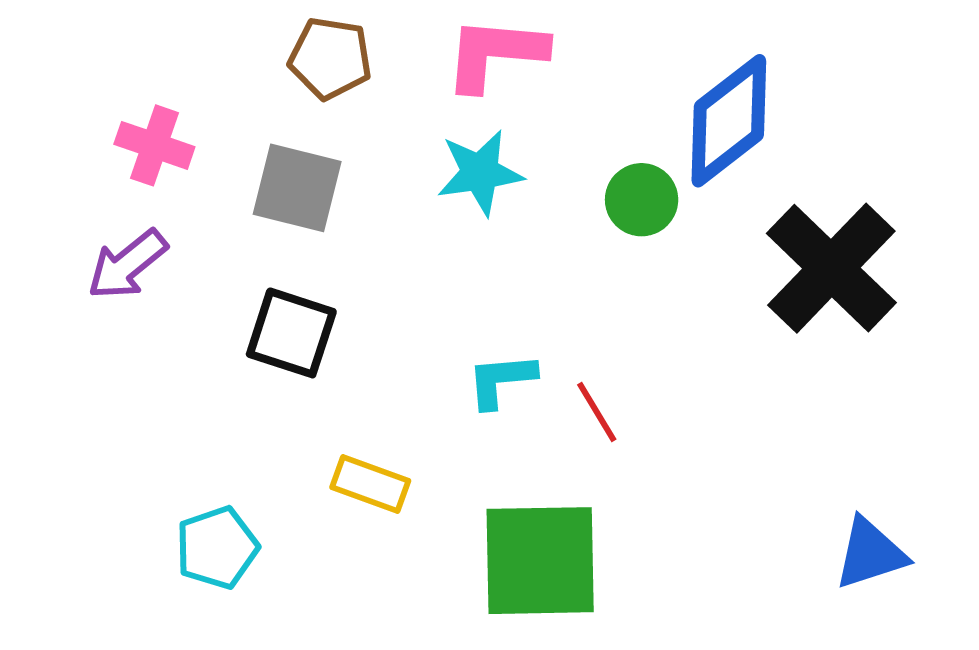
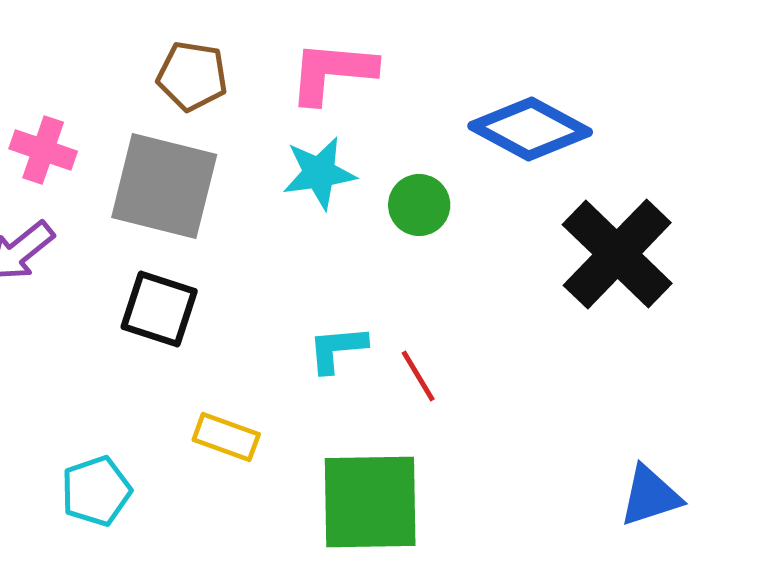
blue diamond: (729, 121) -> (530, 129), turned 66
gray square: (297, 188) -> (164, 186), size x1.4
green circle: (642, 200) -> (419, 205), moved

